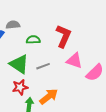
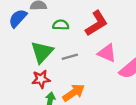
red L-shape: (63, 36) -> (96, 23), turned 30
green triangle: (19, 64) -> (42, 52), turned 35

